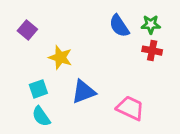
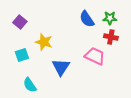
cyan square: (38, 89) -> (22, 55), moved
blue triangle: (84, 92) -> (61, 67), turned -36
pink trapezoid: (130, 108) -> (95, 56), moved

